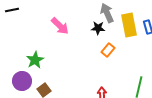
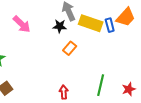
yellow rectangle: (129, 25) -> (91, 23), turned -60

